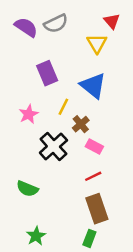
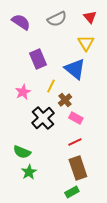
gray semicircle: (56, 24) -> (57, 19), moved
yellow triangle: (97, 43) -> (86, 43), moved
green star: (36, 236) -> (29, 172), moved
green rectangle: (89, 238) -> (72, 192), turned 40

